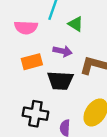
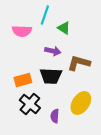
orange rectangle: (32, 62) -> (23, 80), moved
black cross: (35, 114) -> (30, 104), turned 30

